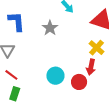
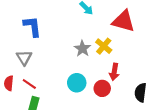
gray star: (50, 28) -> (82, 49), moved
yellow cross: (97, 48) -> (104, 46), moved

